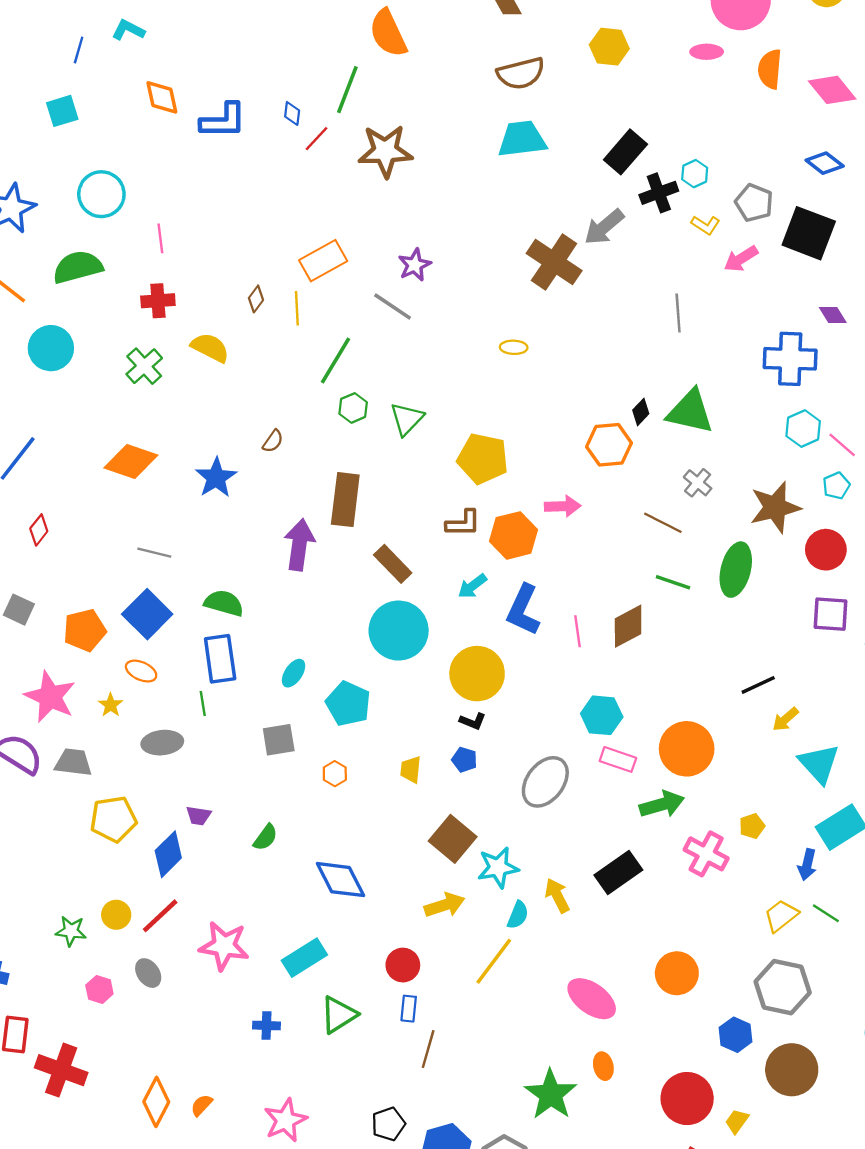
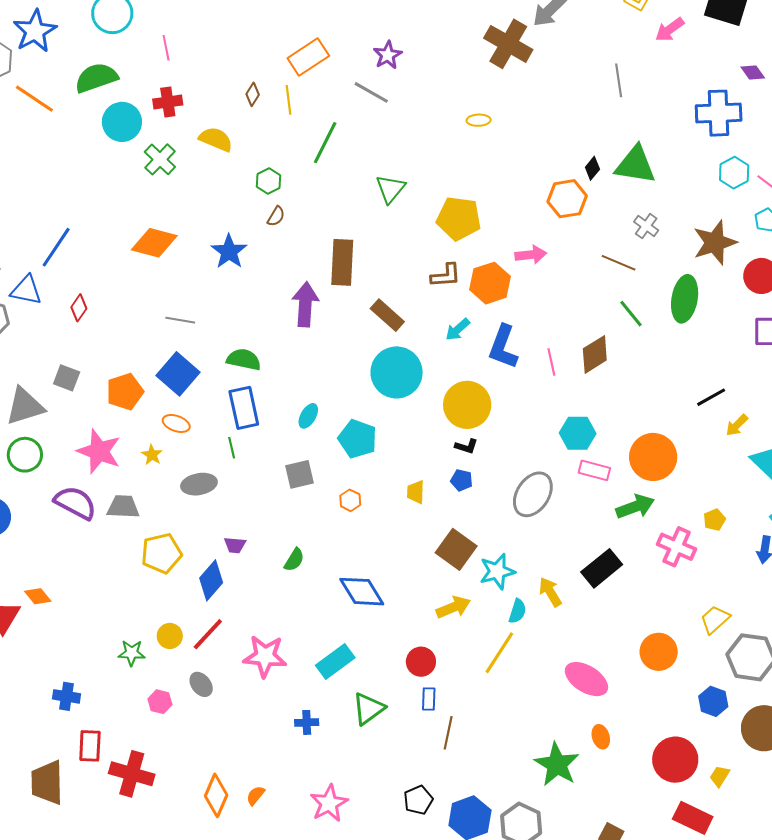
cyan circle: (51, 348) -> (122, 122), moved
green hexagon: (353, 408) -> (269, 181), moved
green line: (673, 582) -> (631, 314), turned 36
yellow trapezoid: (781, 916) -> (715, 619), moved

